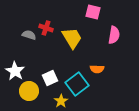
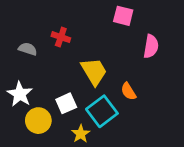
gray semicircle: (29, 35) -> (28, 49), moved
yellow trapezoid: (72, 38) -> (94, 72), moved
orange semicircle: (97, 69) -> (128, 91), turned 56

